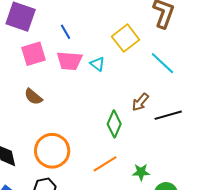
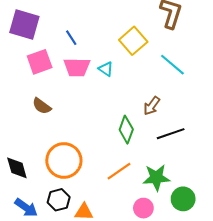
black line: (168, 115) -> (171, 134), moved
green star: (141, 172) -> (156, 178), size x1.5

